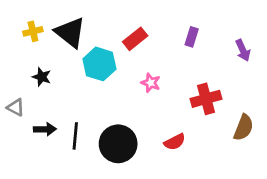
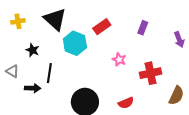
yellow cross: (33, 31) -> (18, 21), moved
pink star: (151, 83) -> (119, 60), moved
black line: (75, 136) -> (49, 73), moved

